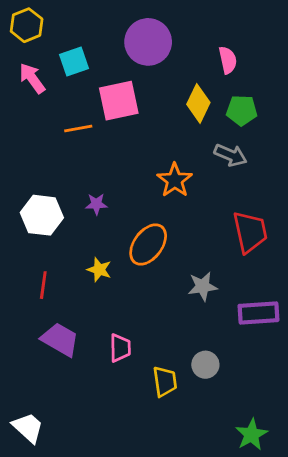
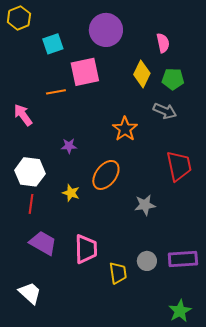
pink arrow: (32, 78) -> (23, 115), moved
white hexagon: (42, 215) -> (30, 172), moved
purple rectangle: (258, 313) -> (183, 259), moved
pink trapezoid: (120, 348) -> (86, 249), size x1.4
white trapezoid: (28, 428) -> (30, 293), moved

